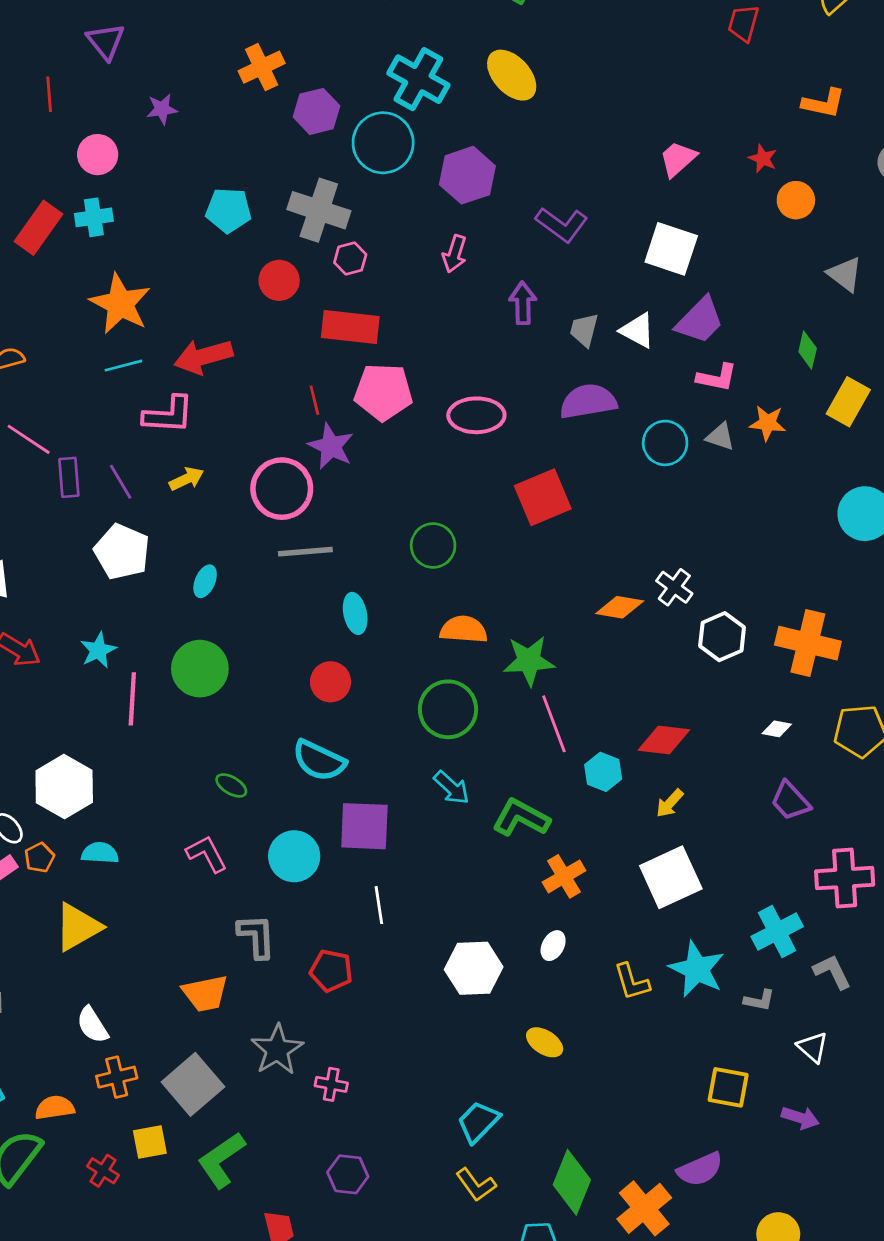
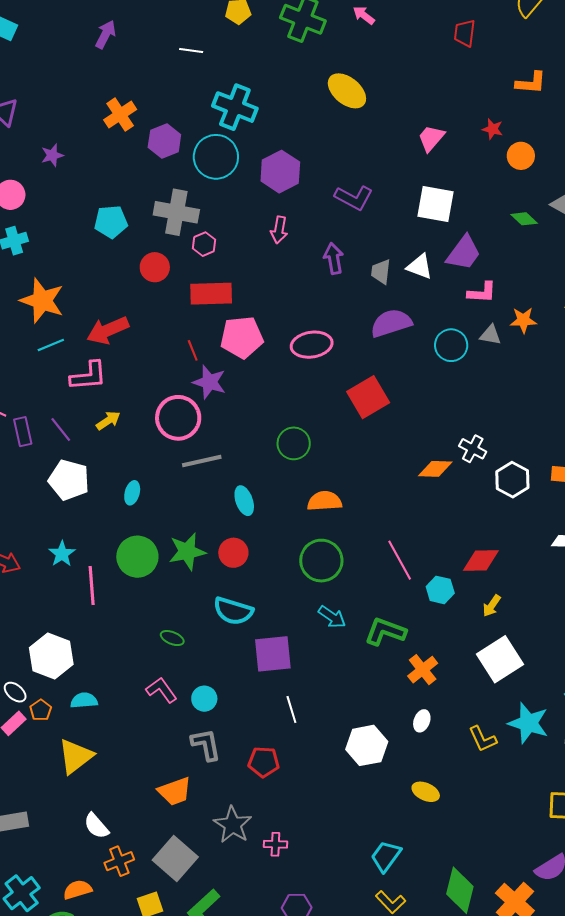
yellow ellipse: (512, 75) -> (347, 91), moved
green diamond: (808, 350) -> (524, 219), moved, turned -52
green star: (529, 661) -> (187, 552), moved
cyan circle: (294, 856) -> (204, 699), moved, size x0.7

